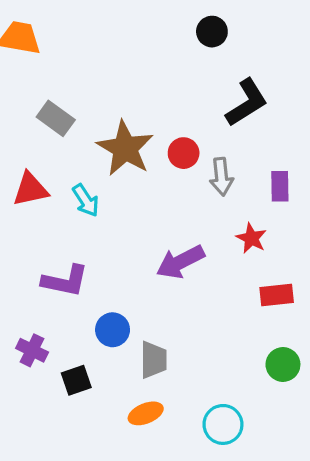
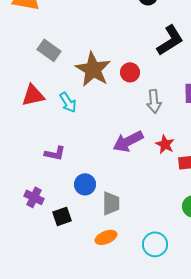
gray arrow: (221, 177) -> (154, 101), moved
red star: (251, 238) -> (165, 144), moved
purple L-shape: (65, 281) -> (55, 153), size x0.7

